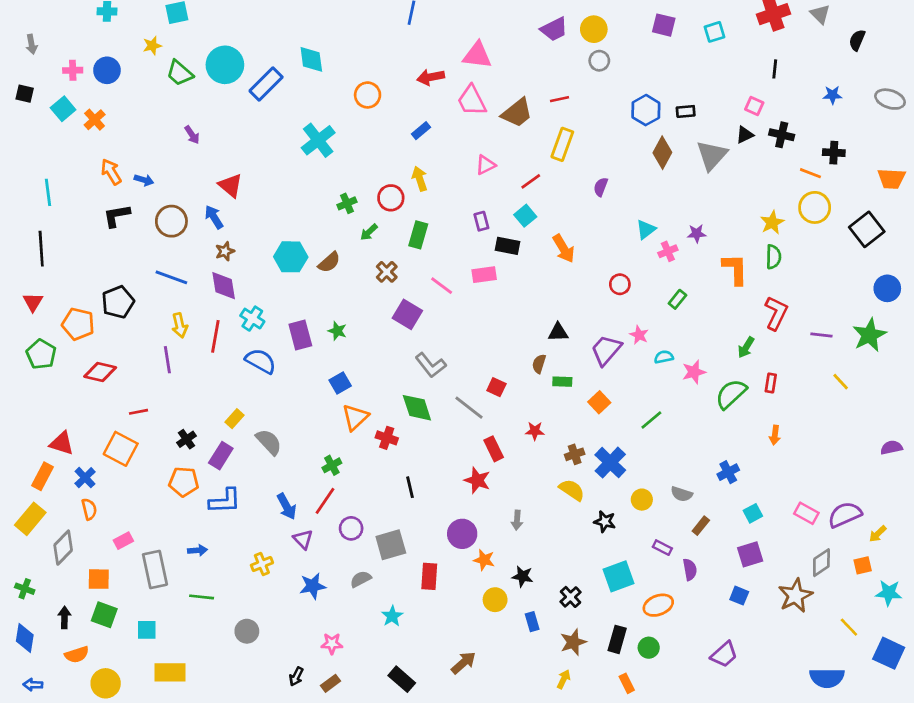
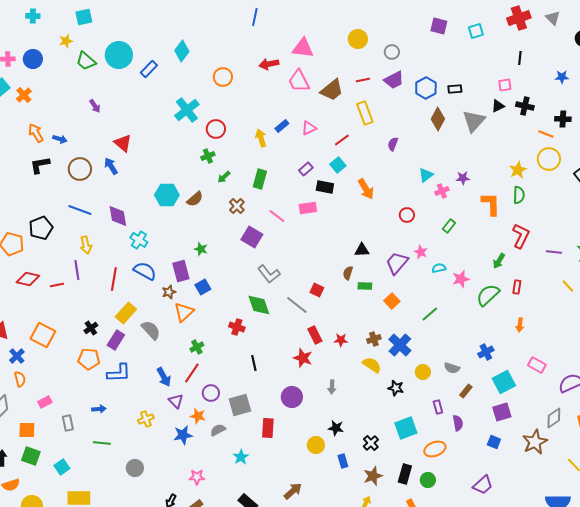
purple trapezoid: (554, 29) -> (394, 80), moved
yellow circle: (594, 29) -> (358, 39), moved
cyan diamond: (311, 59) -> (182, 51), turned 45
blue rectangle: (266, 84) -> (149, 69), size x0.7
pink square: (754, 106) -> (505, 85), turned -32
blue rectangle: (421, 131) -> (282, 126), moved
yellow rectangle: (562, 144) -> (365, 113), turned -40
red circle: (391, 198) -> (216, 129), moved
purple rectangle: (481, 221) -> (306, 169), turned 64
brown star: (225, 251) -> (169, 292), moved
purple rectangle: (300, 335) -> (181, 271), moved
red line: (215, 336) -> (114, 279), moved
red line: (139, 412) -> (57, 285), moved
orange triangle: (355, 417) -> (184, 312), moved
yellow rectangle: (235, 419) -> (126, 313), size x1.5
red star: (535, 431) -> (341, 340), moved
cyan square: (753, 513) -> (504, 382), size x1.6
pink rectangle: (806, 513) -> (537, 365), moved
purple rectangle: (662, 548) -> (438, 407), turned 48
orange star: (484, 560) -> (198, 416), moved
gray rectangle: (155, 569) -> (68, 423), size x0.6
cyan square: (147, 630) -> (62, 467), turned -35

